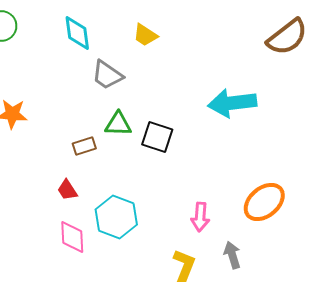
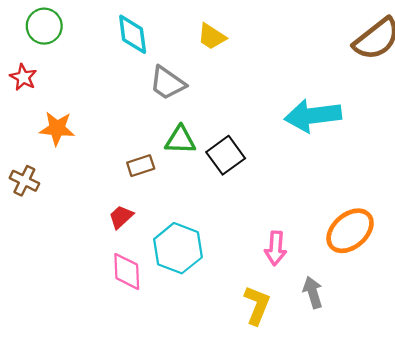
black square: (157, 137) -> (226, 155), turned 36
red trapezoid: (67, 190) -> (121, 217), turned 80

